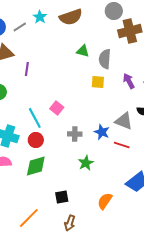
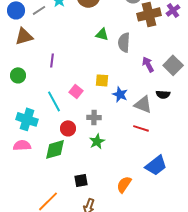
purple line: (27, 69) -> (52, 60), moved
yellow square: (98, 82) -> (102, 80), moved
blue star: (102, 132) -> (120, 94), moved
red circle: (36, 140) -> (68, 128), moved
green star: (86, 163) -> (97, 141), moved

